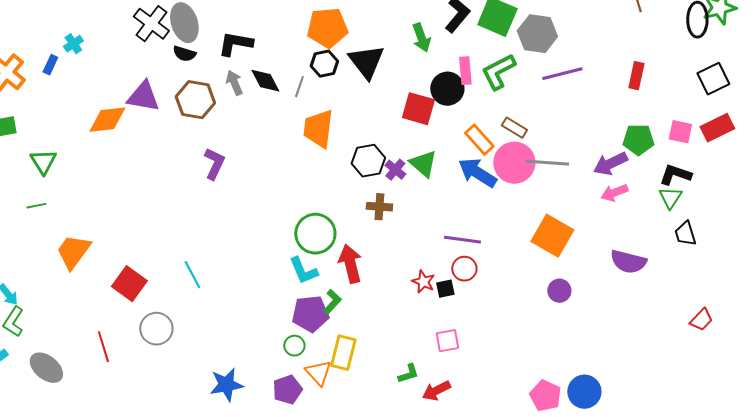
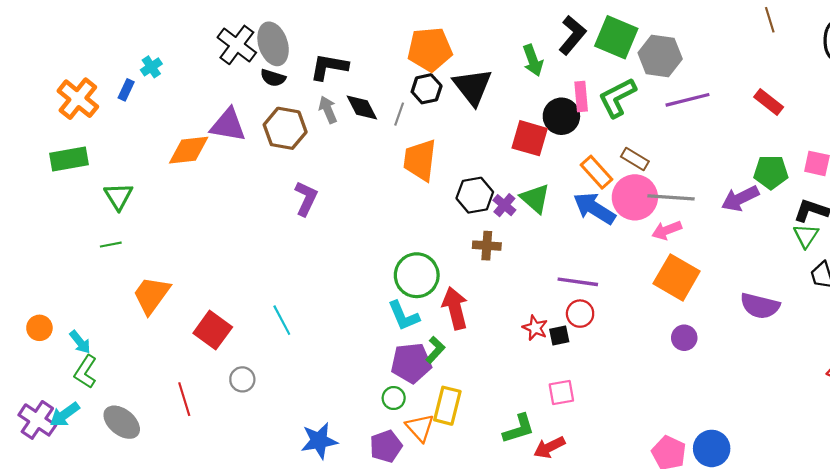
red rectangle: (636, 76) -> (769, 102), turned -64
pink arrow: (614, 193) -> (667, 230), moved
gray circle: (156, 329) -> (242, 379), size x0.7
green L-shape: (408, 374) -> (519, 429), size x1.4

